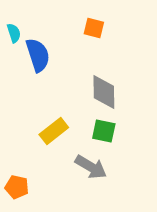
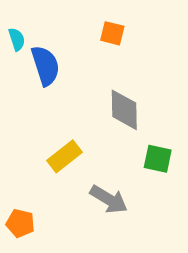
green square: (104, 131) -> (158, 159), moved

